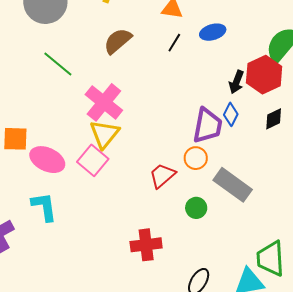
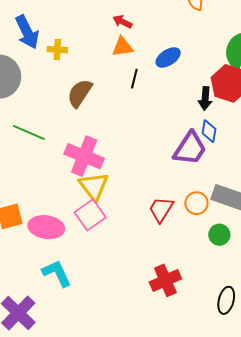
purple trapezoid: (207, 126) -> (190, 149), turned 39
orange circle: (196, 158) -> (196, 203), moved
pink square: (93, 160) -> (90, 215), turned 32
green circle: (196, 208) -> (219, 235), moved

